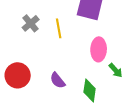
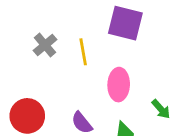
pink ellipse: (99, 49) -> (119, 85), moved

